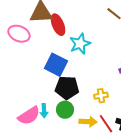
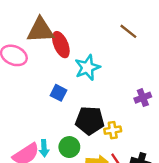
blue square: (56, 65) -> (58, 93), size x0.6
black pentagon: (67, 88) -> (90, 121), moved

